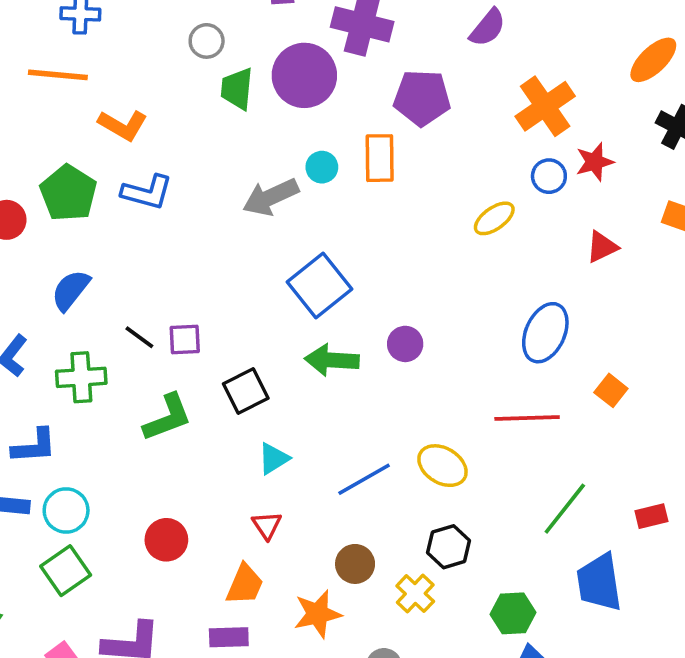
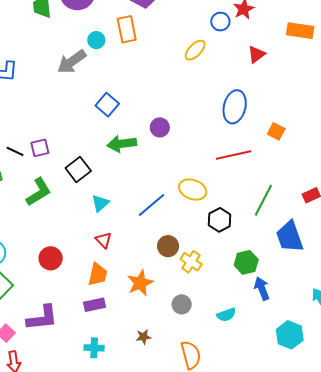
blue square: (319, 285) -> (107, 105), size x0.7
black hexagon: (449, 547) -> (220, 220), moved
brown circle: (355, 564) -> (168, 246), moved

